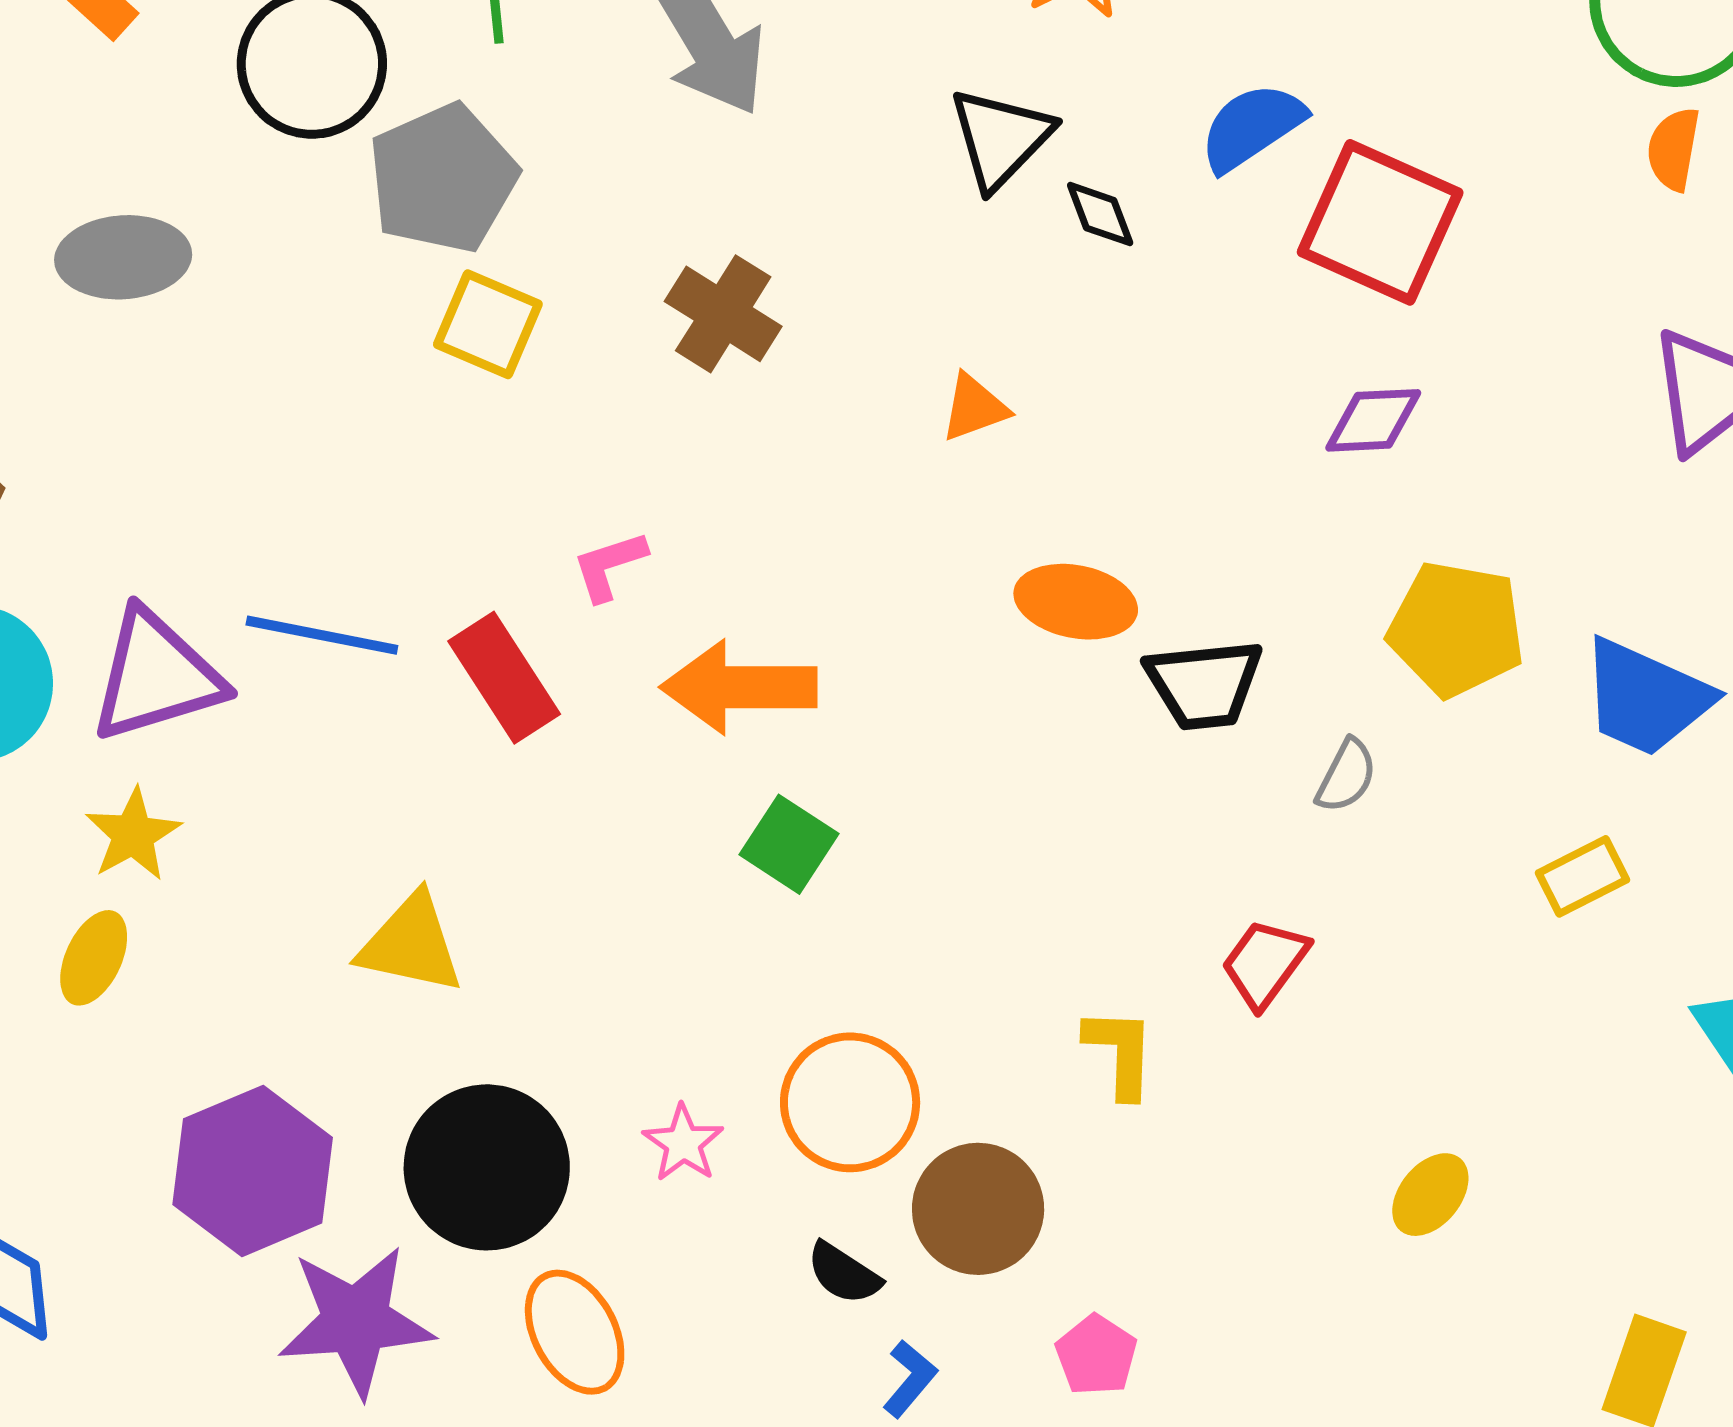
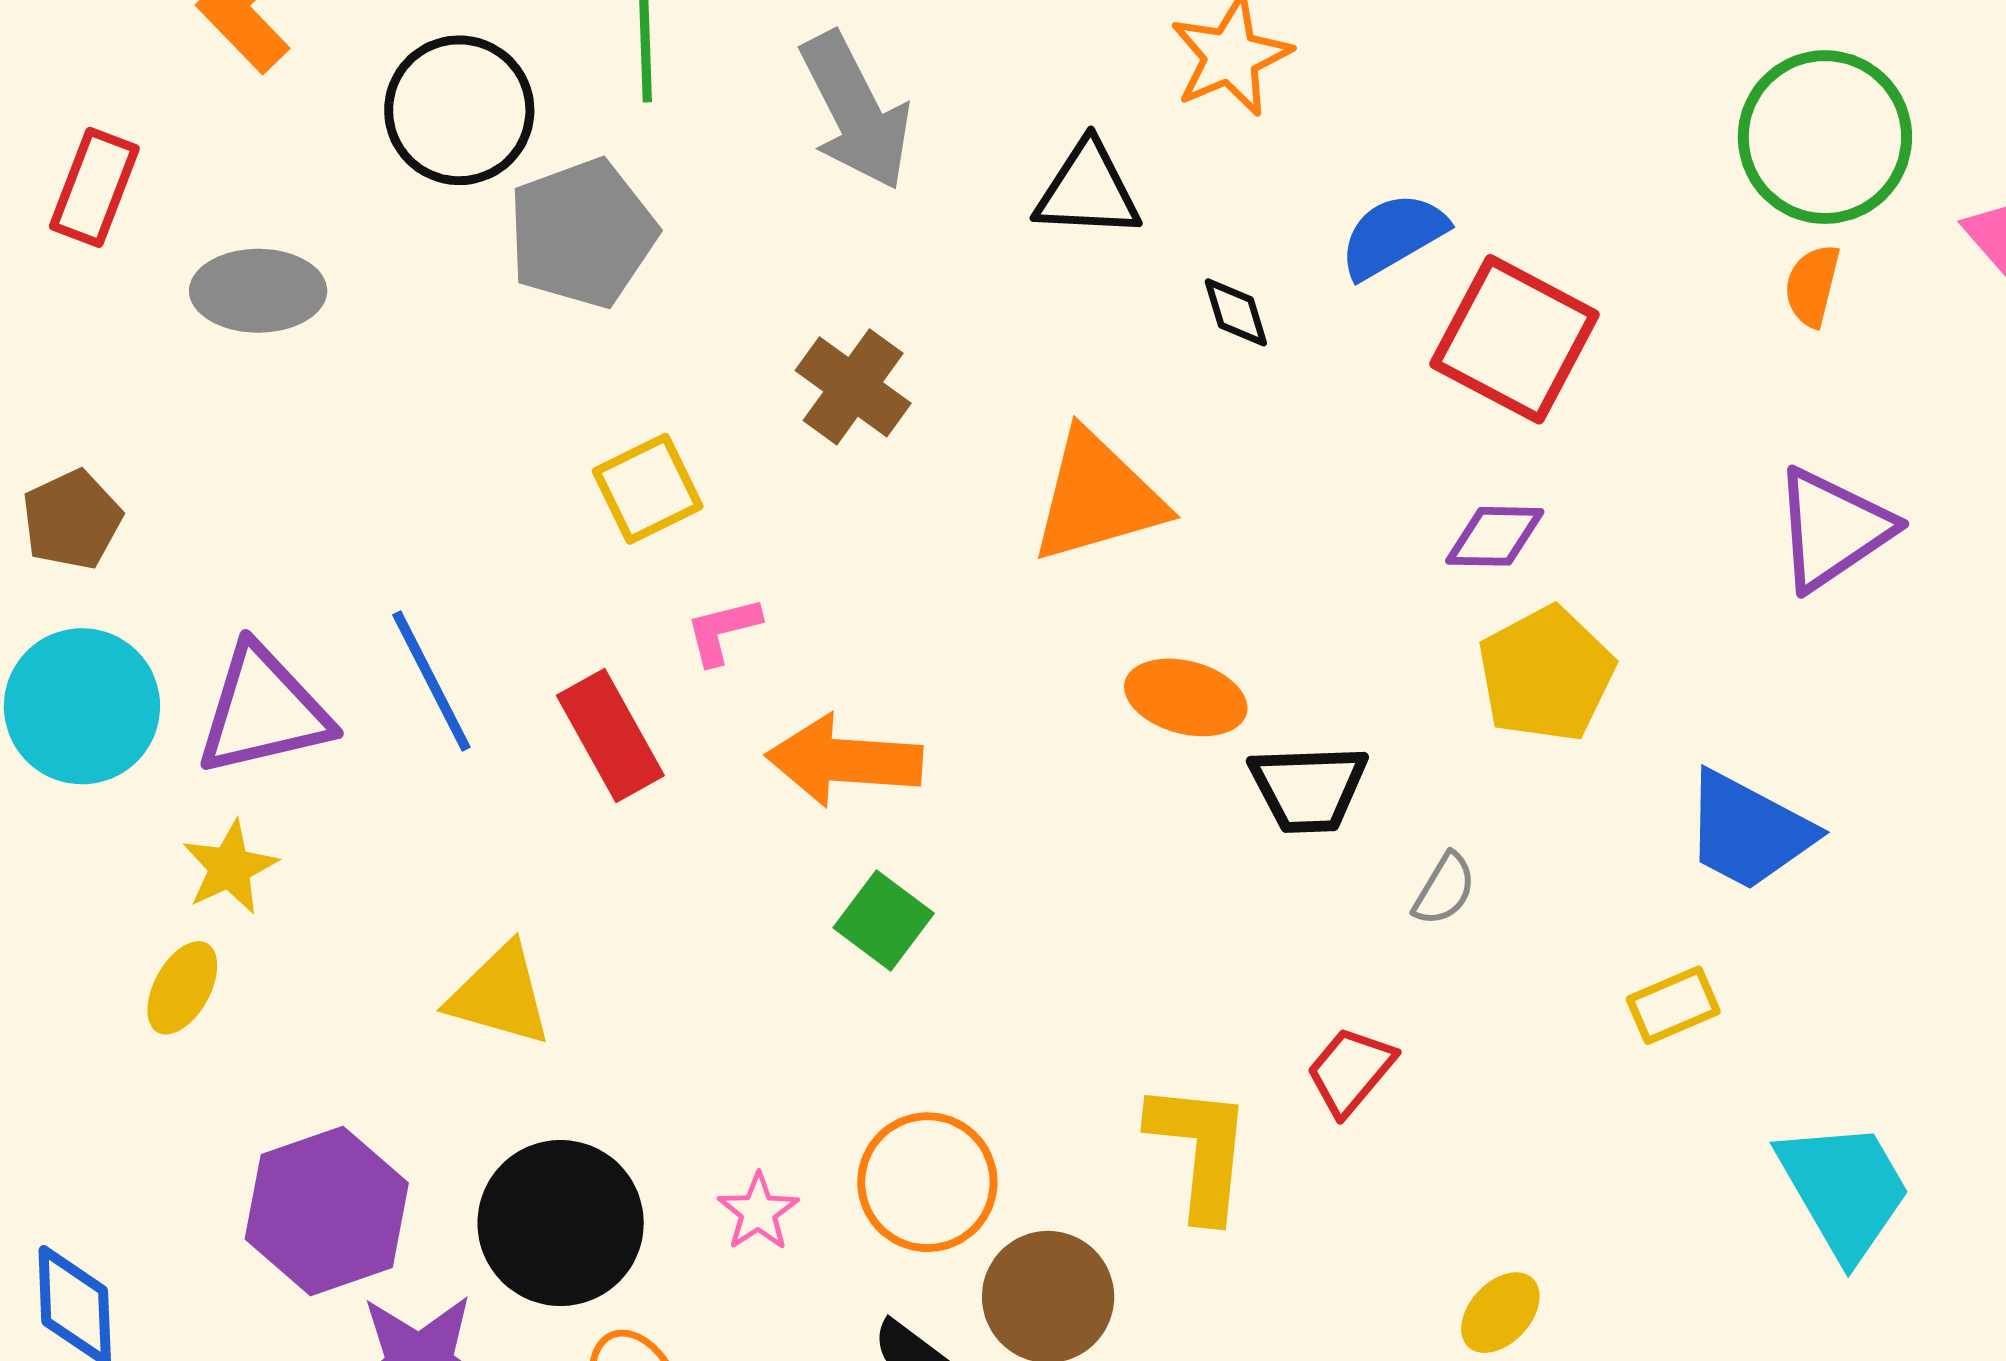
black triangle: (1001, 138) -> (1088, 190), moved, turned 45
yellow square: (488, 324) -> (648, 489), moved, turned 37
orange triangle: (974, 408) -> (1098, 497), size x2.0
yellow pentagon: (1456, 629) -> (1546, 674), moved, turned 30
blue line: (322, 635) -> (431, 681), turned 48
yellow L-shape: (1120, 1053) -> (1200, 1150), size x1.5

